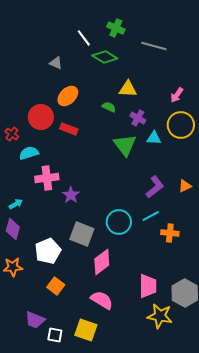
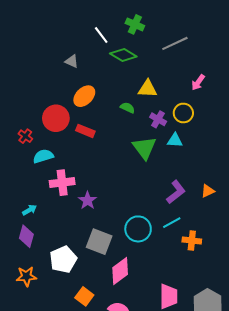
gray line: (154, 46) -> (175, 43), turned -40
pink arrow: (177, 95) -> (198, 82), moved
yellow circle: (181, 125) -> (183, 113), moved, size x0.7
orange square: (56, 286) -> (84, 296), moved

